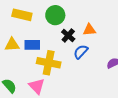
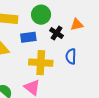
blue rectangle: (32, 45) -> (28, 37), moved
blue semicircle: (81, 52) -> (71, 56), moved, turned -35

